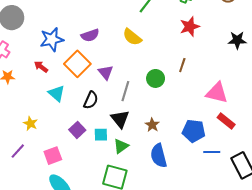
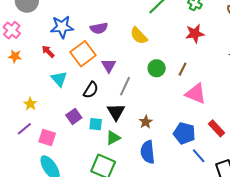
green circle: (156, 78) -> (157, 68), moved
pink triangle: (217, 93) -> (196, 94), moved
purple line: (18, 151) -> (24, 129), moved
blue line: (212, 152) -> (199, 156), turned 42
pink square: (53, 156) -> (47, 137), turned 30

